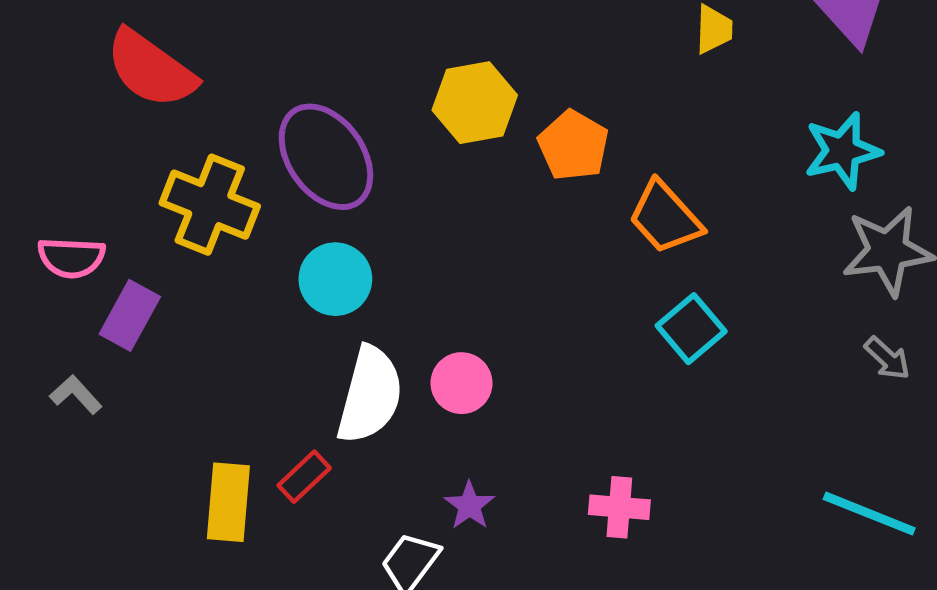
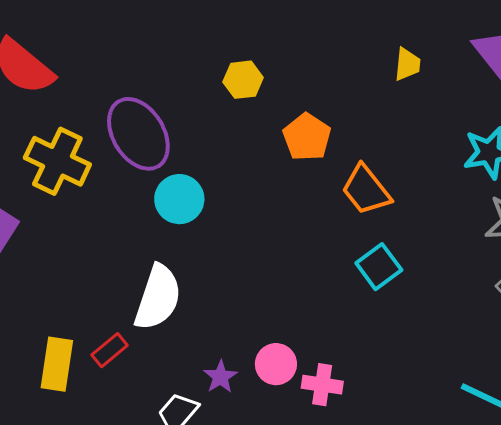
yellow hexagon: (475, 103) -> (243, 80), moved, size x0.7
cyan circle: (335, 279) -> (179, 199), moved
pink circle: (461, 383) -> (276, 364), moved

